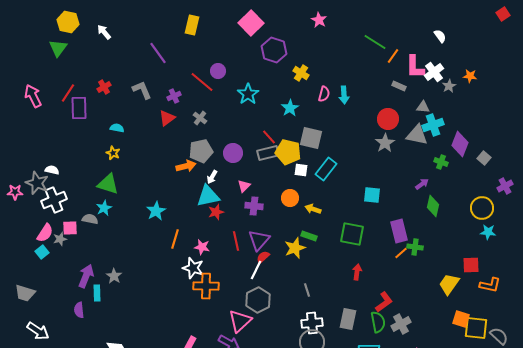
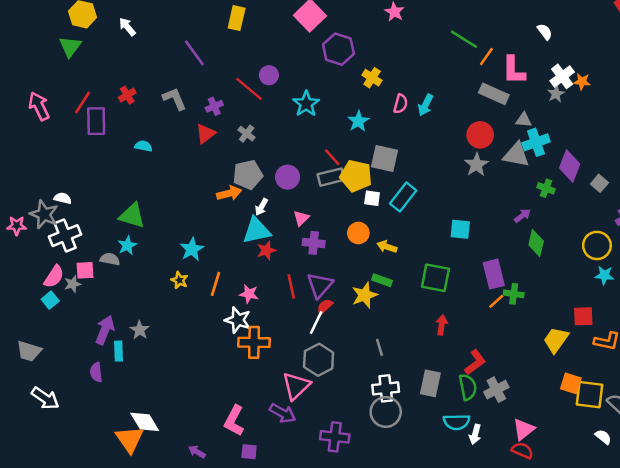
white cross: (434, 72) -> (562, 76), moved
gray rectangle: (399, 86) -> (494, 94), size x1.6
cyan arrow: (344, 95) -> (425, 105), turned 30
yellow star: (113, 153) -> (179, 280), moved

